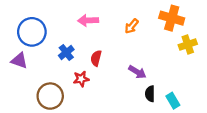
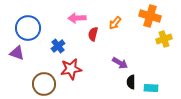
red semicircle: (96, 58) -> (93, 34), moved
red star: (81, 79) -> (71, 69), size x1.5
cyan rectangle: (173, 101) -> (151, 88), turned -56

